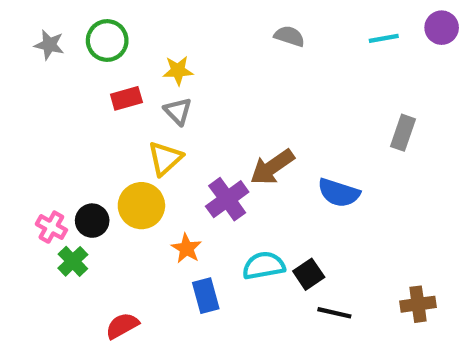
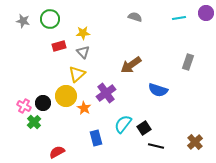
brown arrow: (272, 167) -> (131, 65), moved
orange star: (186, 248) -> (84, 108), moved
cyan semicircle: (264, 266) -> (123, 124), turned -42
brown cross: (418, 304) -> (195, 142), turned -35

